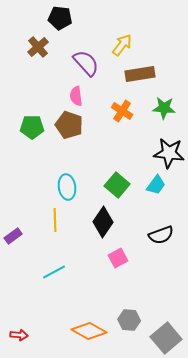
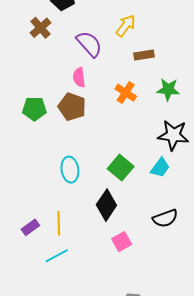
brown rectangle: (140, 74) -> (144, 55), size x0.7
yellow line: (55, 220) -> (59, 223), moved
purple rectangle: (13, 236) -> (30, 227), moved

